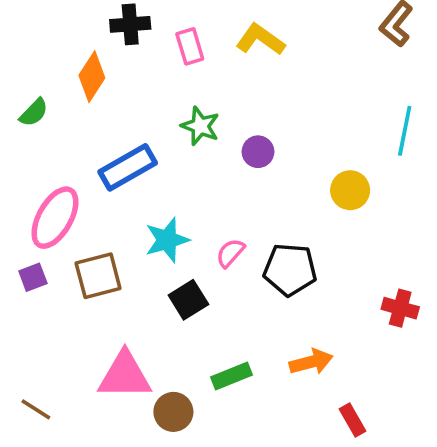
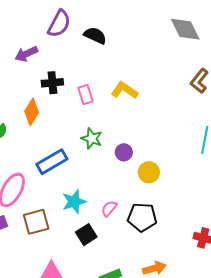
yellow circle: (350, 190) -> (149, 172), moved

